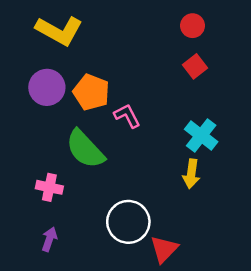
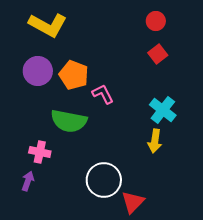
green semicircle: (85, 149) -> (69, 121), turned -36
purple arrow: (49, 239) -> (28, 181), moved

